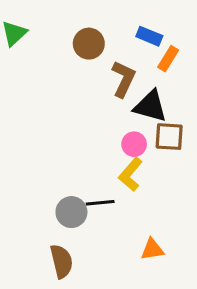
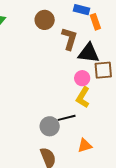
orange rectangle: (168, 59) -> (95, 22), turned -42
orange triangle: (152, 249) -> (85, 146), moved

